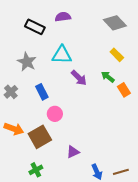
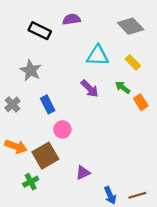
cyan triangle: (62, 55) -> (98, 56), moved
green cross: (36, 170) -> (31, 182), moved

